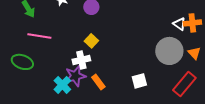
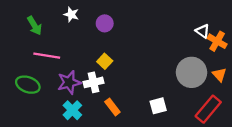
orange cross: (192, 23) -> (217, 41), turned 36
white triangle: (179, 24) -> (203, 31), moved
purple star: (75, 76) -> (69, 82), moved

